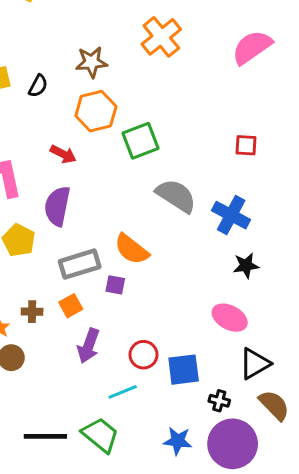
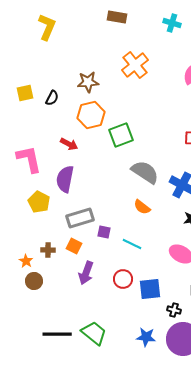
orange semicircle: (132, 249) -> (142, 207), moved, size x0.7
orange square: (71, 306) -> (74, 246), turned -35
cyan line: (123, 392) -> (132, 244), moved, turned 48

